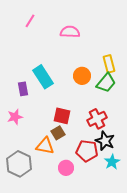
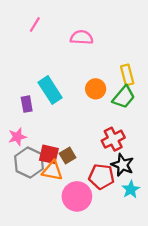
red square: (62, 116) -> (49, 154), moved
gray hexagon: (19, 164) -> (29, 163), moved
pink circle: (66, 168) -> (77, 196), size x1.6

